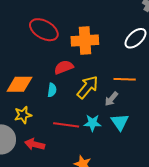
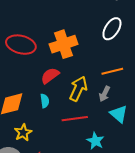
cyan star: (92, 123) -> (95, 141), moved, turned -30
red line: (66, 125) -> (75, 119), moved

